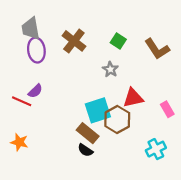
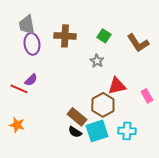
brown cross: (74, 41) -> (65, 36), turned -35
cyan square: (98, 110) -> (97, 131), moved
cyan cross: (156, 149) -> (127, 131), moved, turned 30

